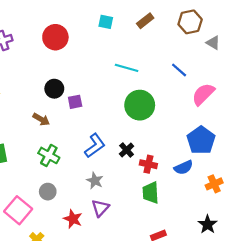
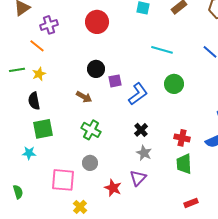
green circle: (140, 105) -> (174, 84), size x0.7
blue L-shape: (95, 146) -> (138, 94), moved
black cross: (127, 150) -> (141, 130), moved
gray star: (95, 181) -> (144, 153), moved
pink square: (18, 210) -> (63, 180), turned -35

